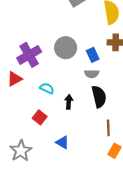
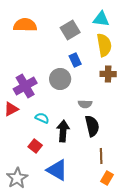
blue rectangle: (93, 55) -> (75, 60), moved
black arrow: (69, 102) -> (63, 131), size x1.5
blue triangle: (62, 142) -> (57, 170), size x1.6

